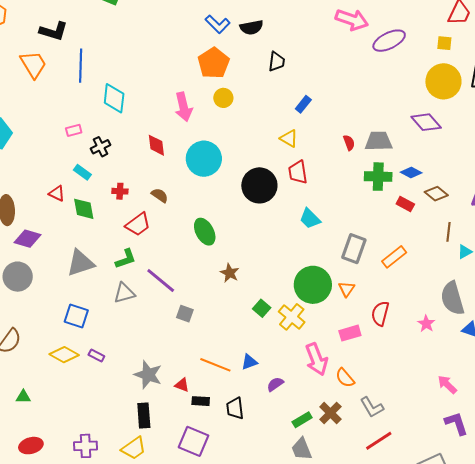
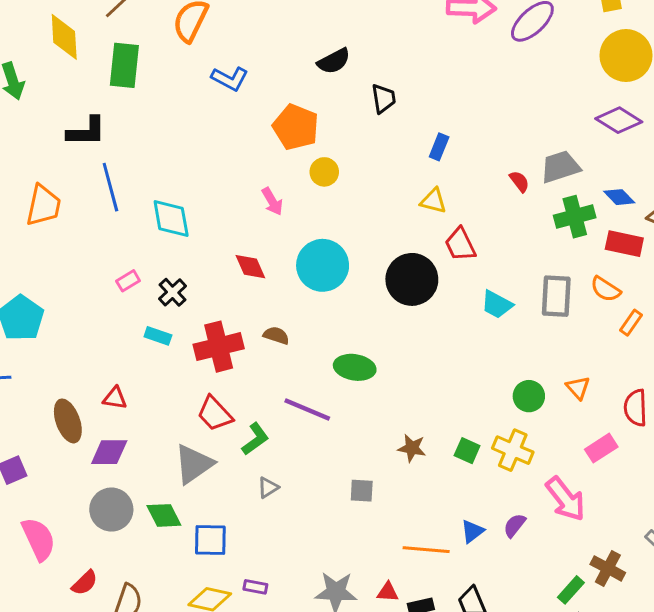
blue L-shape: (218, 24) -> (230, 79), moved
black L-shape: (54, 31) -> (86, 131), moved
orange trapezoid: (33, 64) -> (43, 205), turned 60
pink arrow: (184, 107) -> (272, 201), size x0.7
blue diamond: (411, 173) -> (619, 197), turned 35
red cross: (120, 191) -> (219, 347), size x2.0
red triangle: (57, 194) -> (115, 398), moved
red rectangle: (405, 204) -> (624, 244), size x1.4
green diamond: (84, 209) -> (164, 515), moved
red trapezoid: (138, 224) -> (215, 414), moved, turned 100
green ellipse: (205, 232) -> (355, 367), turned -36
gray rectangle: (354, 249) -> (556, 296), moved
orange rectangle: (394, 257) -> (631, 323), size x0.7
brown star: (230, 273) -> (412, 448), moved
purple line: (161, 280) -> (307, 409), moved
green circle: (313, 285) -> (529, 396), size x0.6
gray triangle: (124, 293) -> (268, 488), size x0.7
orange semicircle: (345, 378) -> (606, 289), moved
purple semicircle: (275, 384) -> (514, 525), moved

